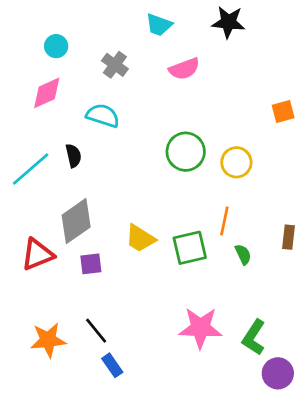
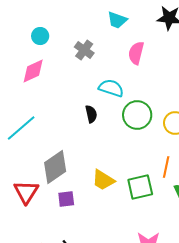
pink semicircle: (184, 69) -> (136, 53), turned 125
cyan semicircle: (103, 116) -> (111, 88), moved
black semicircle: (73, 156) -> (91, 114), moved
red triangle: (37, 254) -> (26, 192), turned -36

